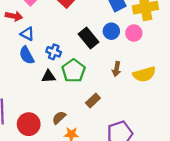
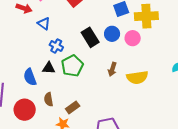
blue triangle: (27, 34) -> (44, 24), moved
blue semicircle: (27, 55) -> (30, 77), moved
brown rectangle: (93, 100) -> (73, 107), moved
brown semicircle: (59, 118) -> (49, 99), moved, turned -64

